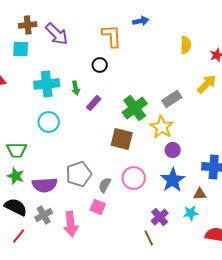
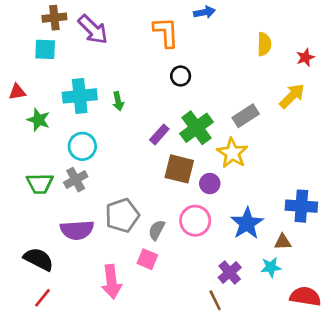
black circle: (100, 65) -> (181, 76), moved
purple rectangle: (94, 103) -> (159, 134), moved
purple circle: (173, 150) -> (210, 184), moved
green star: (16, 176) -> (39, 120), moved
gray cross: (44, 215) -> (76, 180), moved

